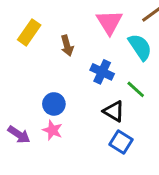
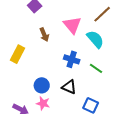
yellow rectangle: (29, 32) -> (18, 54), moved
brown arrow: (67, 46) -> (44, 35), moved
black triangle: (114, 111) -> (69, 87), moved

